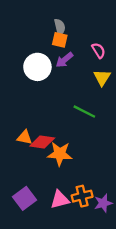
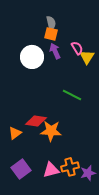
pink semicircle: (99, 50) -> (77, 48), moved
purple arrow: (64, 60) -> (55, 51), turned 105
yellow triangle: (102, 77) -> (87, 57), moved
orange triangle: (25, 137) -> (15, 133), moved, turned -48

